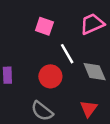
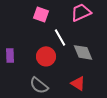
red triangle: (89, 109) -> (78, 83), turned -35

